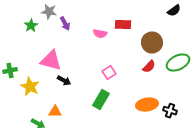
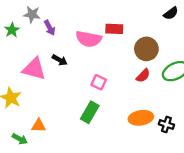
pink semicircle: (100, 34) -> (89, 39), size x1.6
pink square: (109, 73) -> (99, 82), turned -32
black arrow: (64, 81) -> (60, 60), moved

